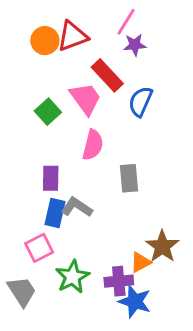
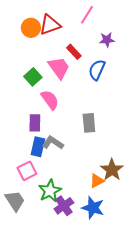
purple star: (135, 45) -> (107, 40), moved
red rectangle: (107, 75) -> (74, 52), size x0.7
pink semicircle: (93, 145) -> (50, 100), moved, turned -50
purple cross: (119, 281) -> (64, 206), moved, turned -30

